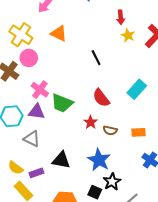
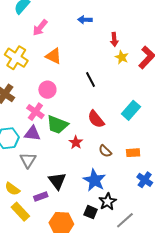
pink circle: (29, 58) -> (47, 90), moved
red star: (91, 122) -> (76, 142), moved
brown semicircle: (110, 130) -> (105, 151), turned 32
gray triangle: (32, 139) -> (28, 160), turned 36
black triangle: (61, 160) -> (57, 181), turned 42
purple rectangle: (36, 173) -> (41, 196), moved

